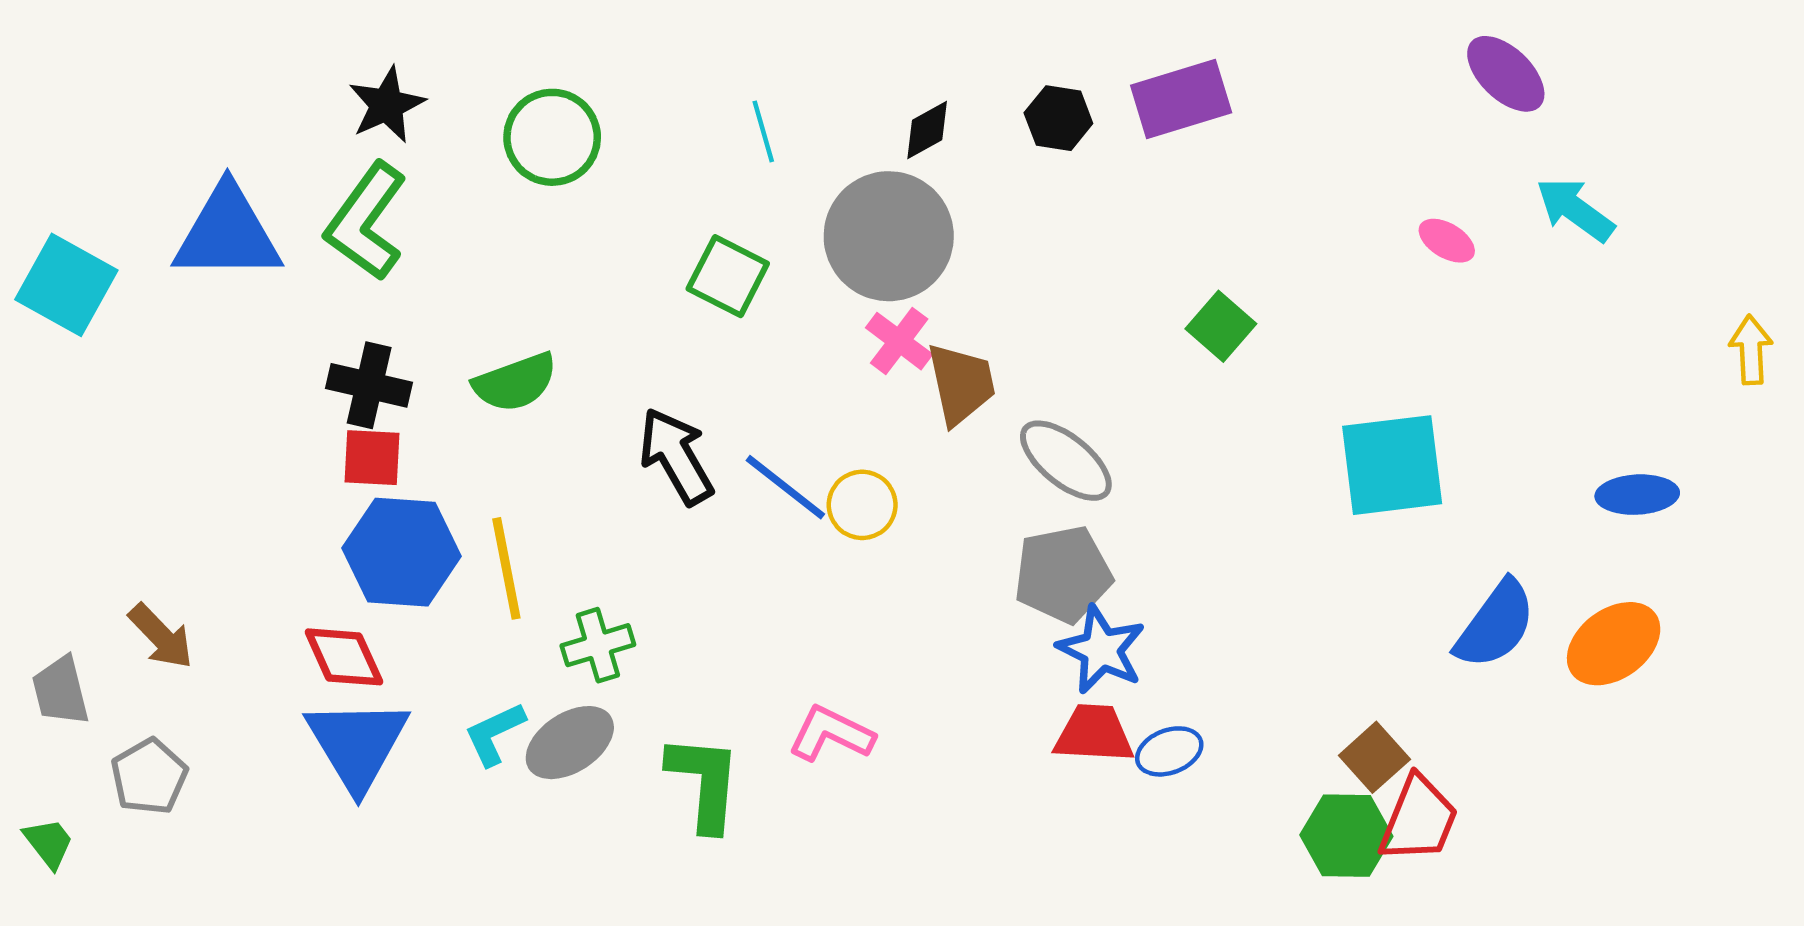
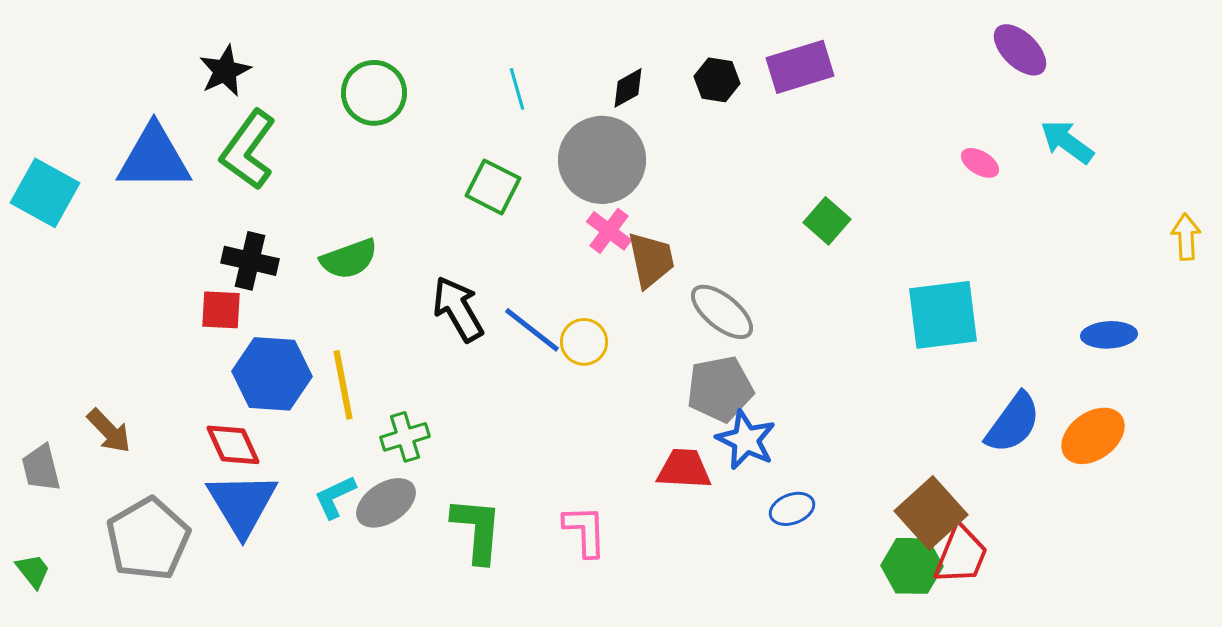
black star: (387, 105) -> (225, 71), moved
red square: (372, 458) -> (221, 310), moved
pink L-shape: (831, 734) -> (585, 531), moved, turned 62
red trapezoid: (1094, 734) -> (684, 469), moved
brown square: (1374, 757) -> (931, 513), size x1.5
gray pentagon: (149, 777) -> (148, 539), moved, size x1.6

